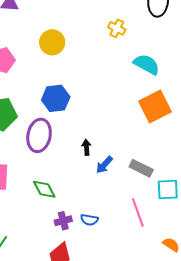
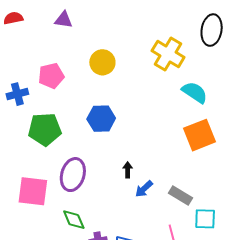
yellow cross: (117, 28) -> (168, 54), size x1.8
purple ellipse: (39, 135) -> (73, 175), moved
green diamond: (44, 189) -> (74, 220), moved

